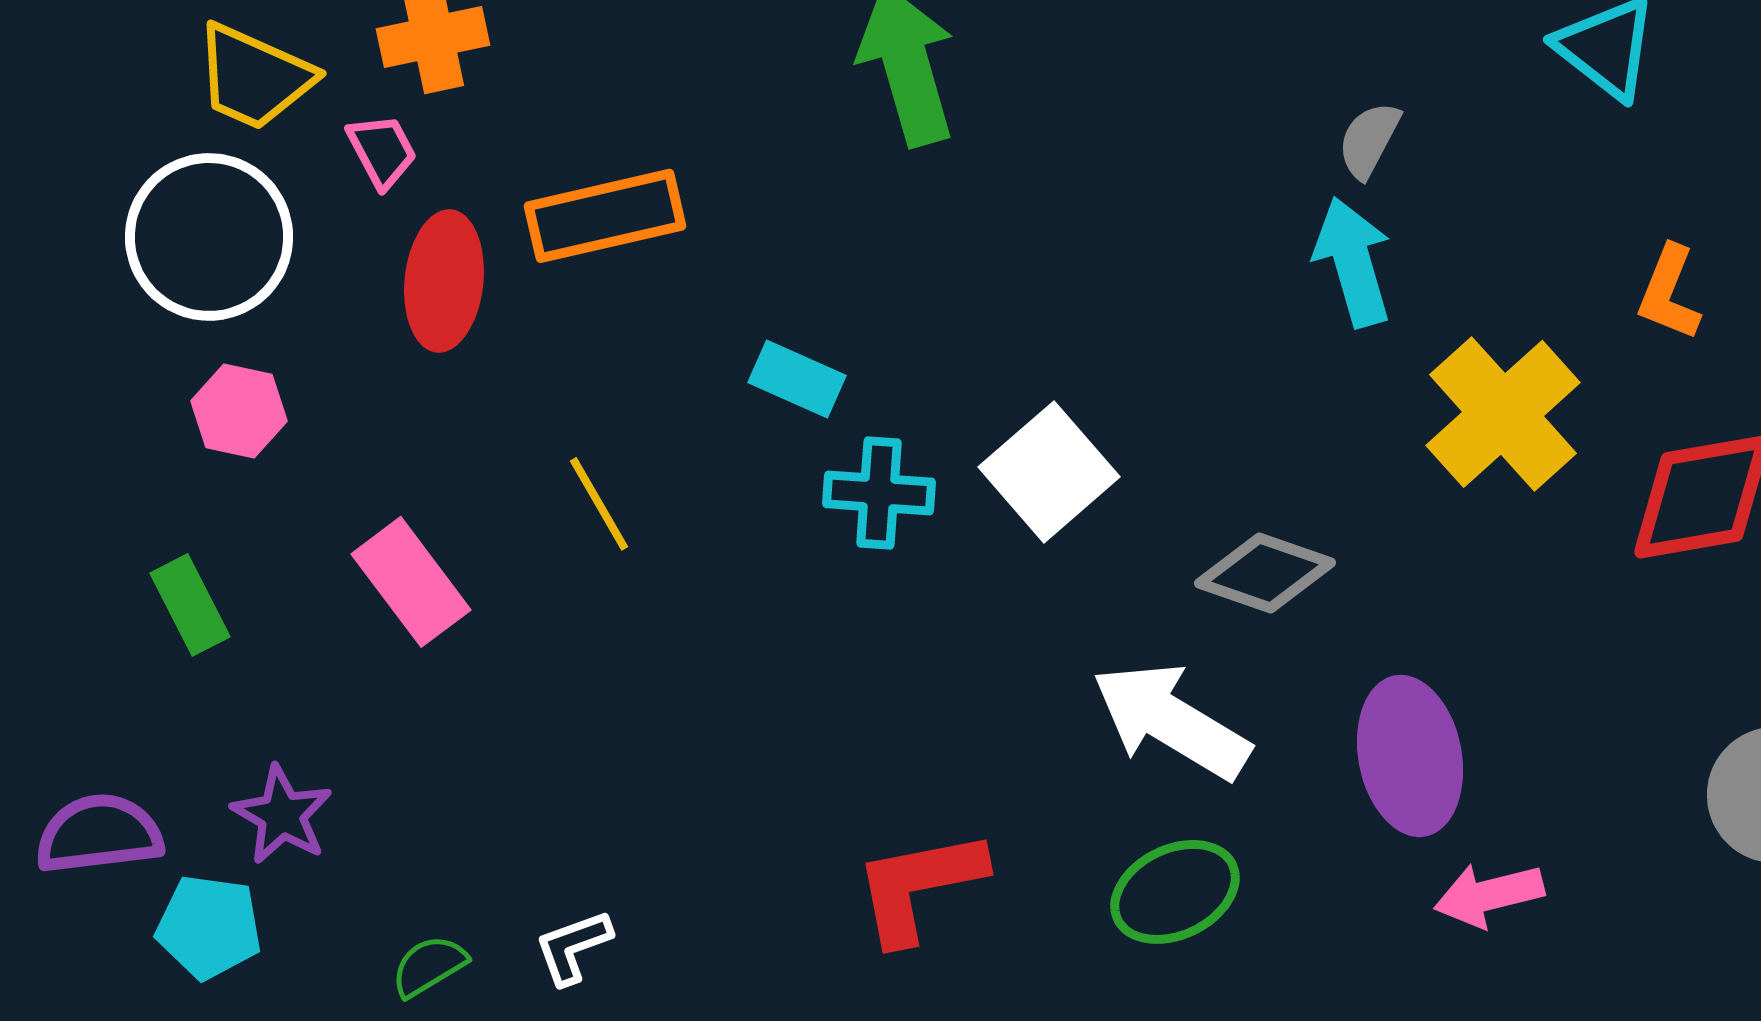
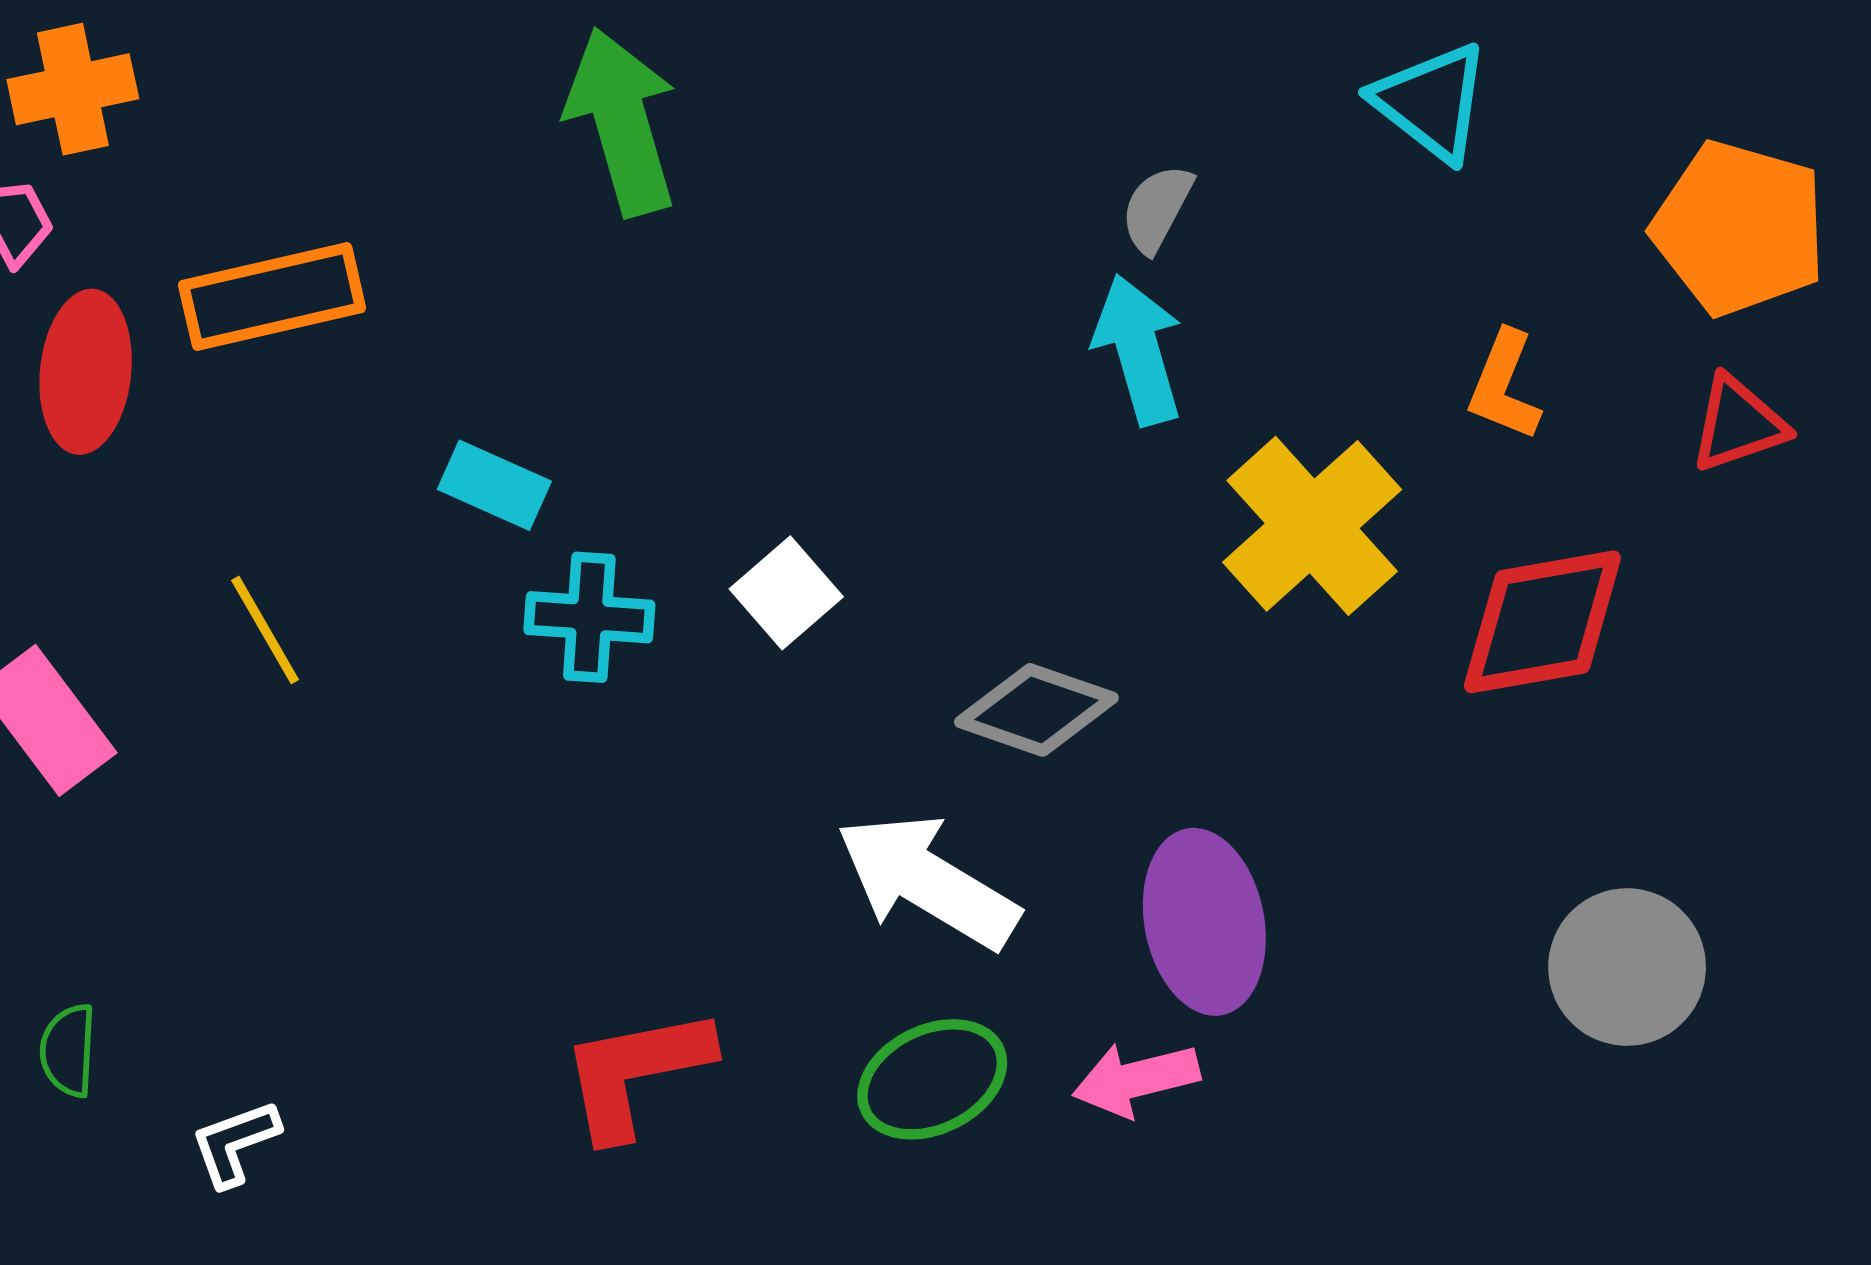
white square: (1049, 472) -> (786, 593), size x0.7
pink arrow: (1489, 895) -> (1136, 1079), moved
green semicircle: (429, 966) -> (68, 1050), moved, turned -56

